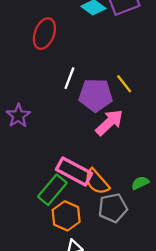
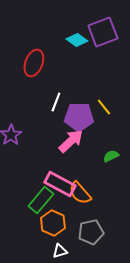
pink arrow: (109, 122) -> (71, 141), moved
green semicircle: (140, 183) -> (111, 156), moved
gray pentagon: (113, 208) -> (91, 232), moved

